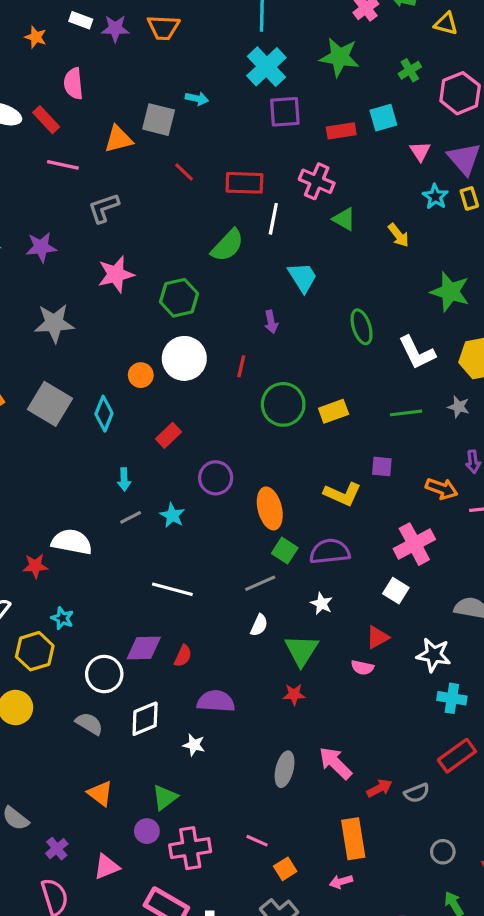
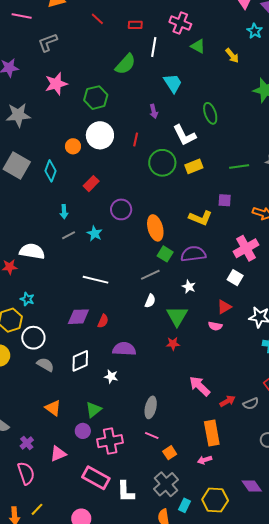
red rectangle: (244, 183) -> (135, 25), size x0.6
white L-shape: (417, 353) -> (184, 135), moved
white circle: (104, 674) -> (33, 338), moved
gray ellipse: (285, 769) -> (151, 407), moved

